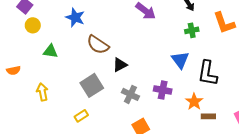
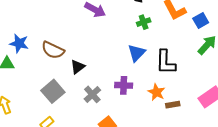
blue star: (75, 17) -> (19, 43), moved
blue triangle: (180, 60) -> (137, 53), turned 30
gray cross: (130, 94) -> (92, 94), turned 30

